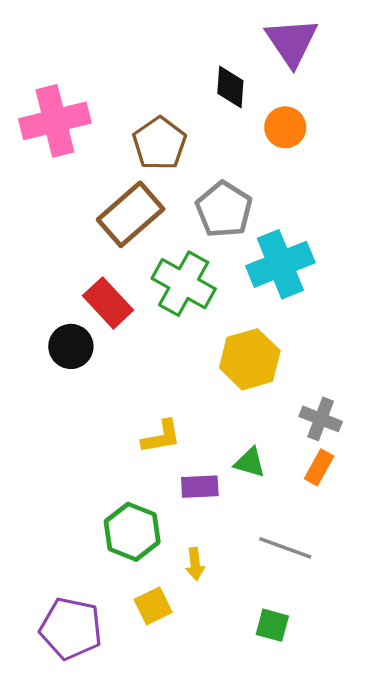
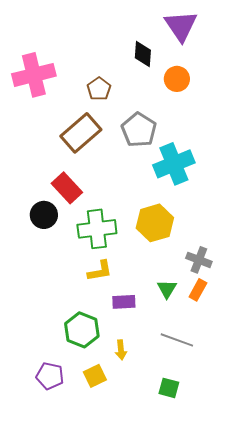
brown pentagon: (160, 143) -> (99, 89), size x0.7
green cross: (184, 284) -> (97, 229), moved, turned -36
green triangle: (250, 462) -> (167, 289), moved, turned 45
purple pentagon: (71, 628) -> (50, 376), moved, size x0.7

